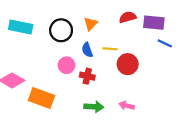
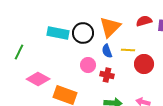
orange triangle: (91, 24) -> (110, 27), size x1.6
cyan rectangle: (21, 27) -> (58, 33), moved

